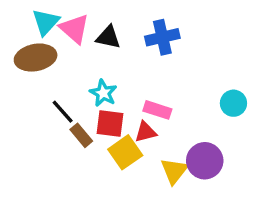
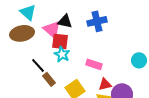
cyan triangle: (46, 22) -> (28, 12), turned -30
pink triangle: (74, 29) -> (52, 29), moved
red square: (110, 124) -> (60, 41), moved
red triangle: (145, 132) -> (105, 84), moved

